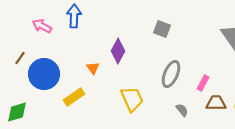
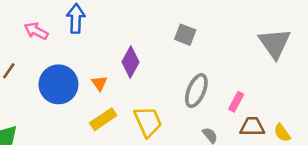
blue circle: (44, 74) -> (58, 84), moved
yellow rectangle: (74, 97) -> (103, 119), moved

